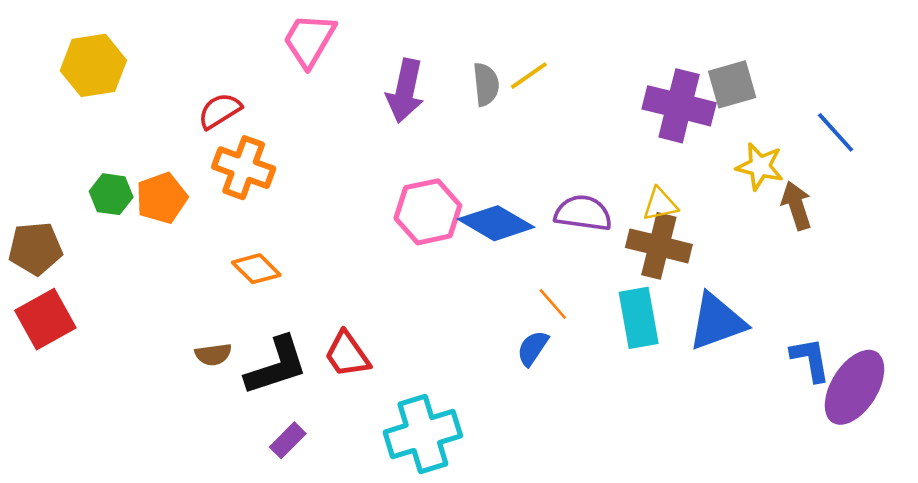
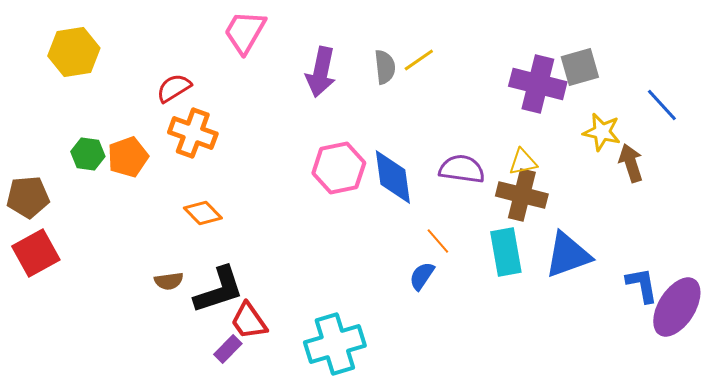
blue diamond: (496, 223) -> (393, 177), turned 52
red trapezoid: (347, 354) -> (249, 321), moved

